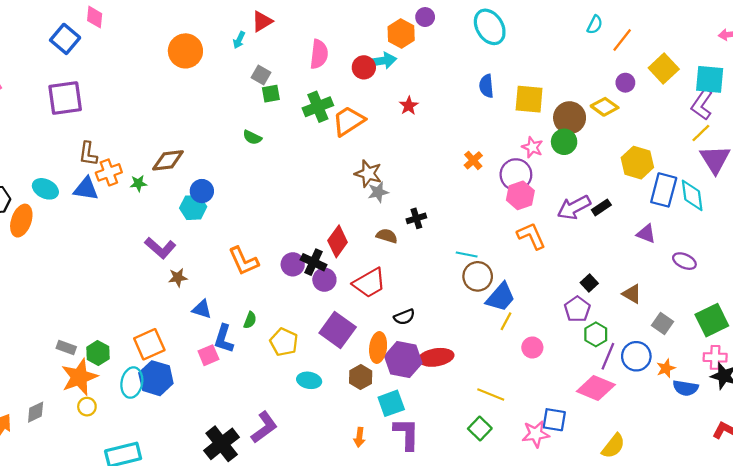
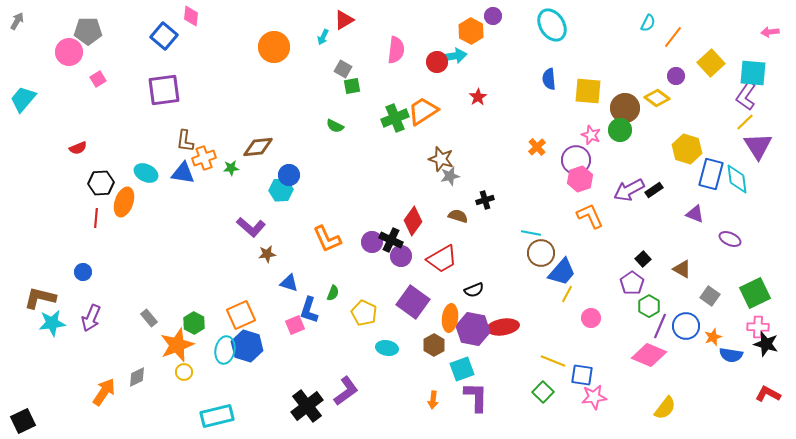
green cross: (318, 107) -> (395, 118), moved
gray rectangle: (66, 348) -> (149, 318), moved, turned 30
blue square: (554, 420) -> (582, 375), moved

